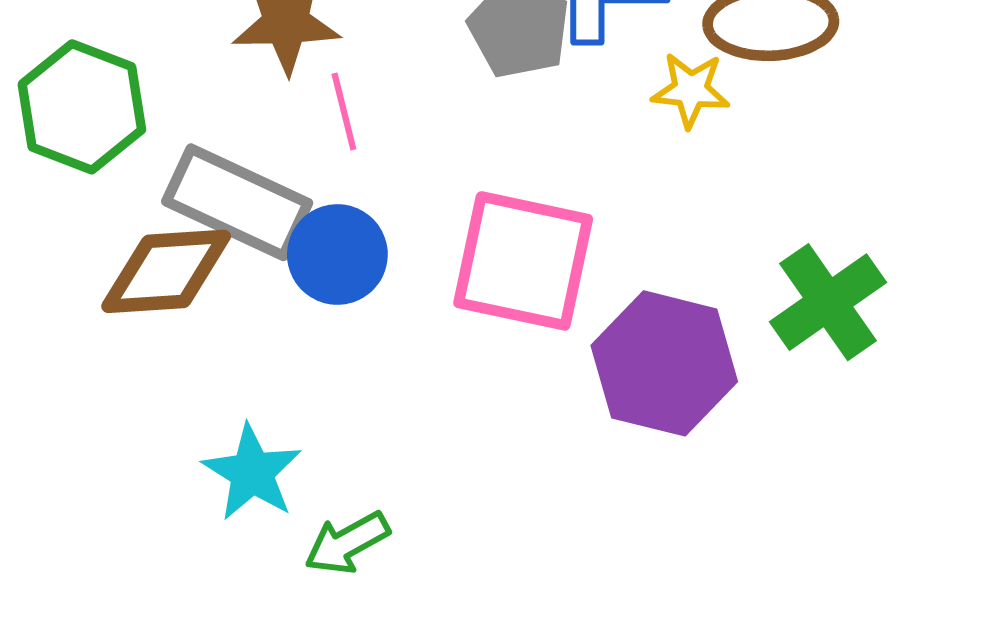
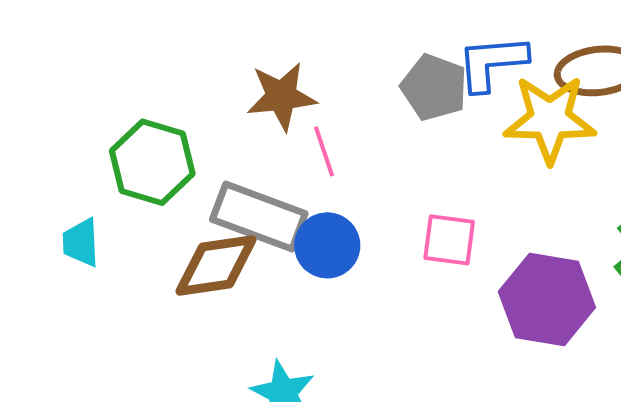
yellow star: (691, 90) -> (550, 119), size x1.8
pink square: (523, 261) -> (449, 240), size x0.6

